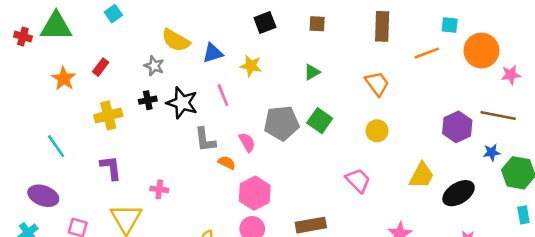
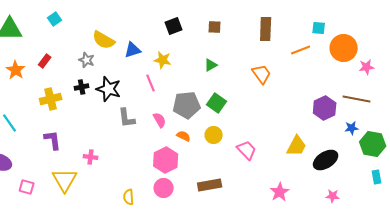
pink line: (223, 95) -> (151, 83), moved
yellow circle: (377, 131) -> (214, 135), moved
orange semicircle: (227, 163) -> (184, 136), moved

